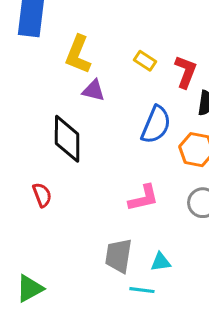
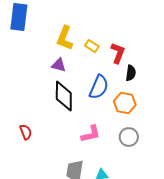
yellow L-shape: (78, 55) -> (65, 38), moved
black diamond: (67, 139) -> (64, 96), moved

